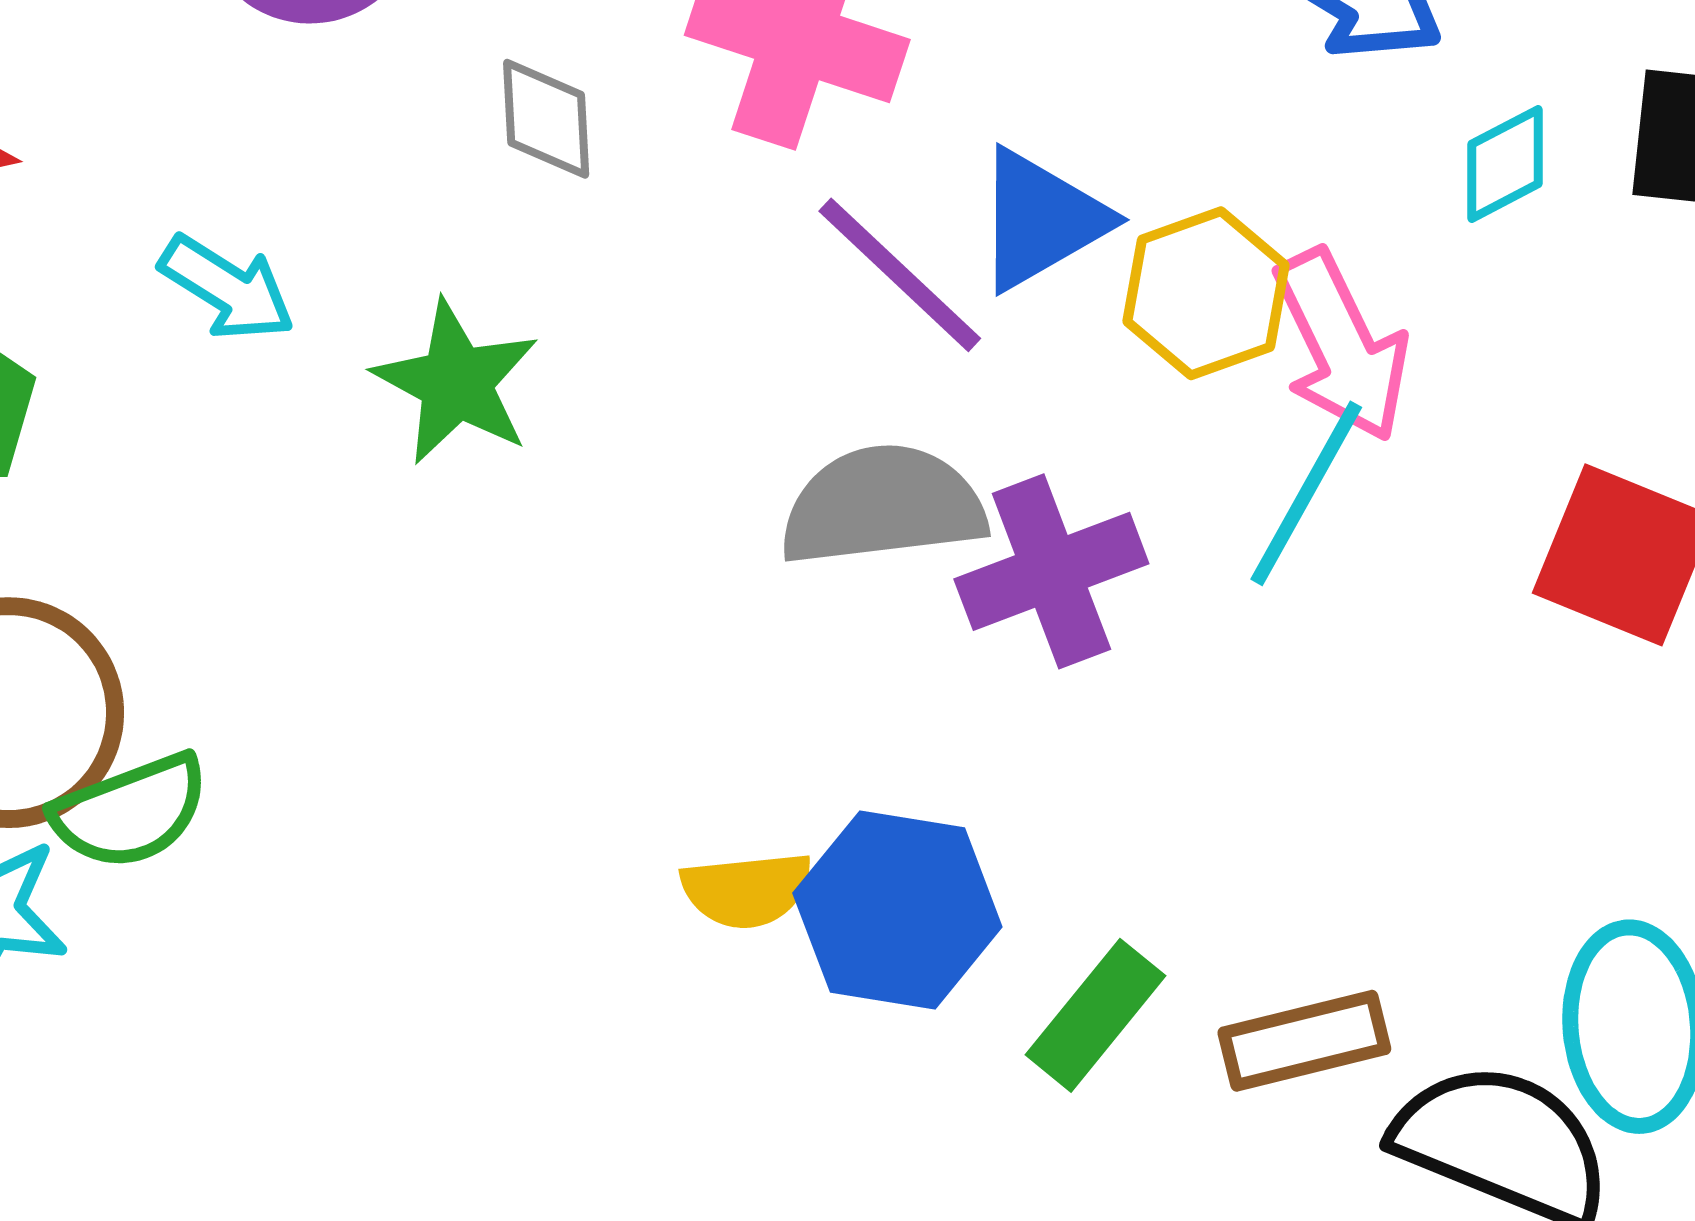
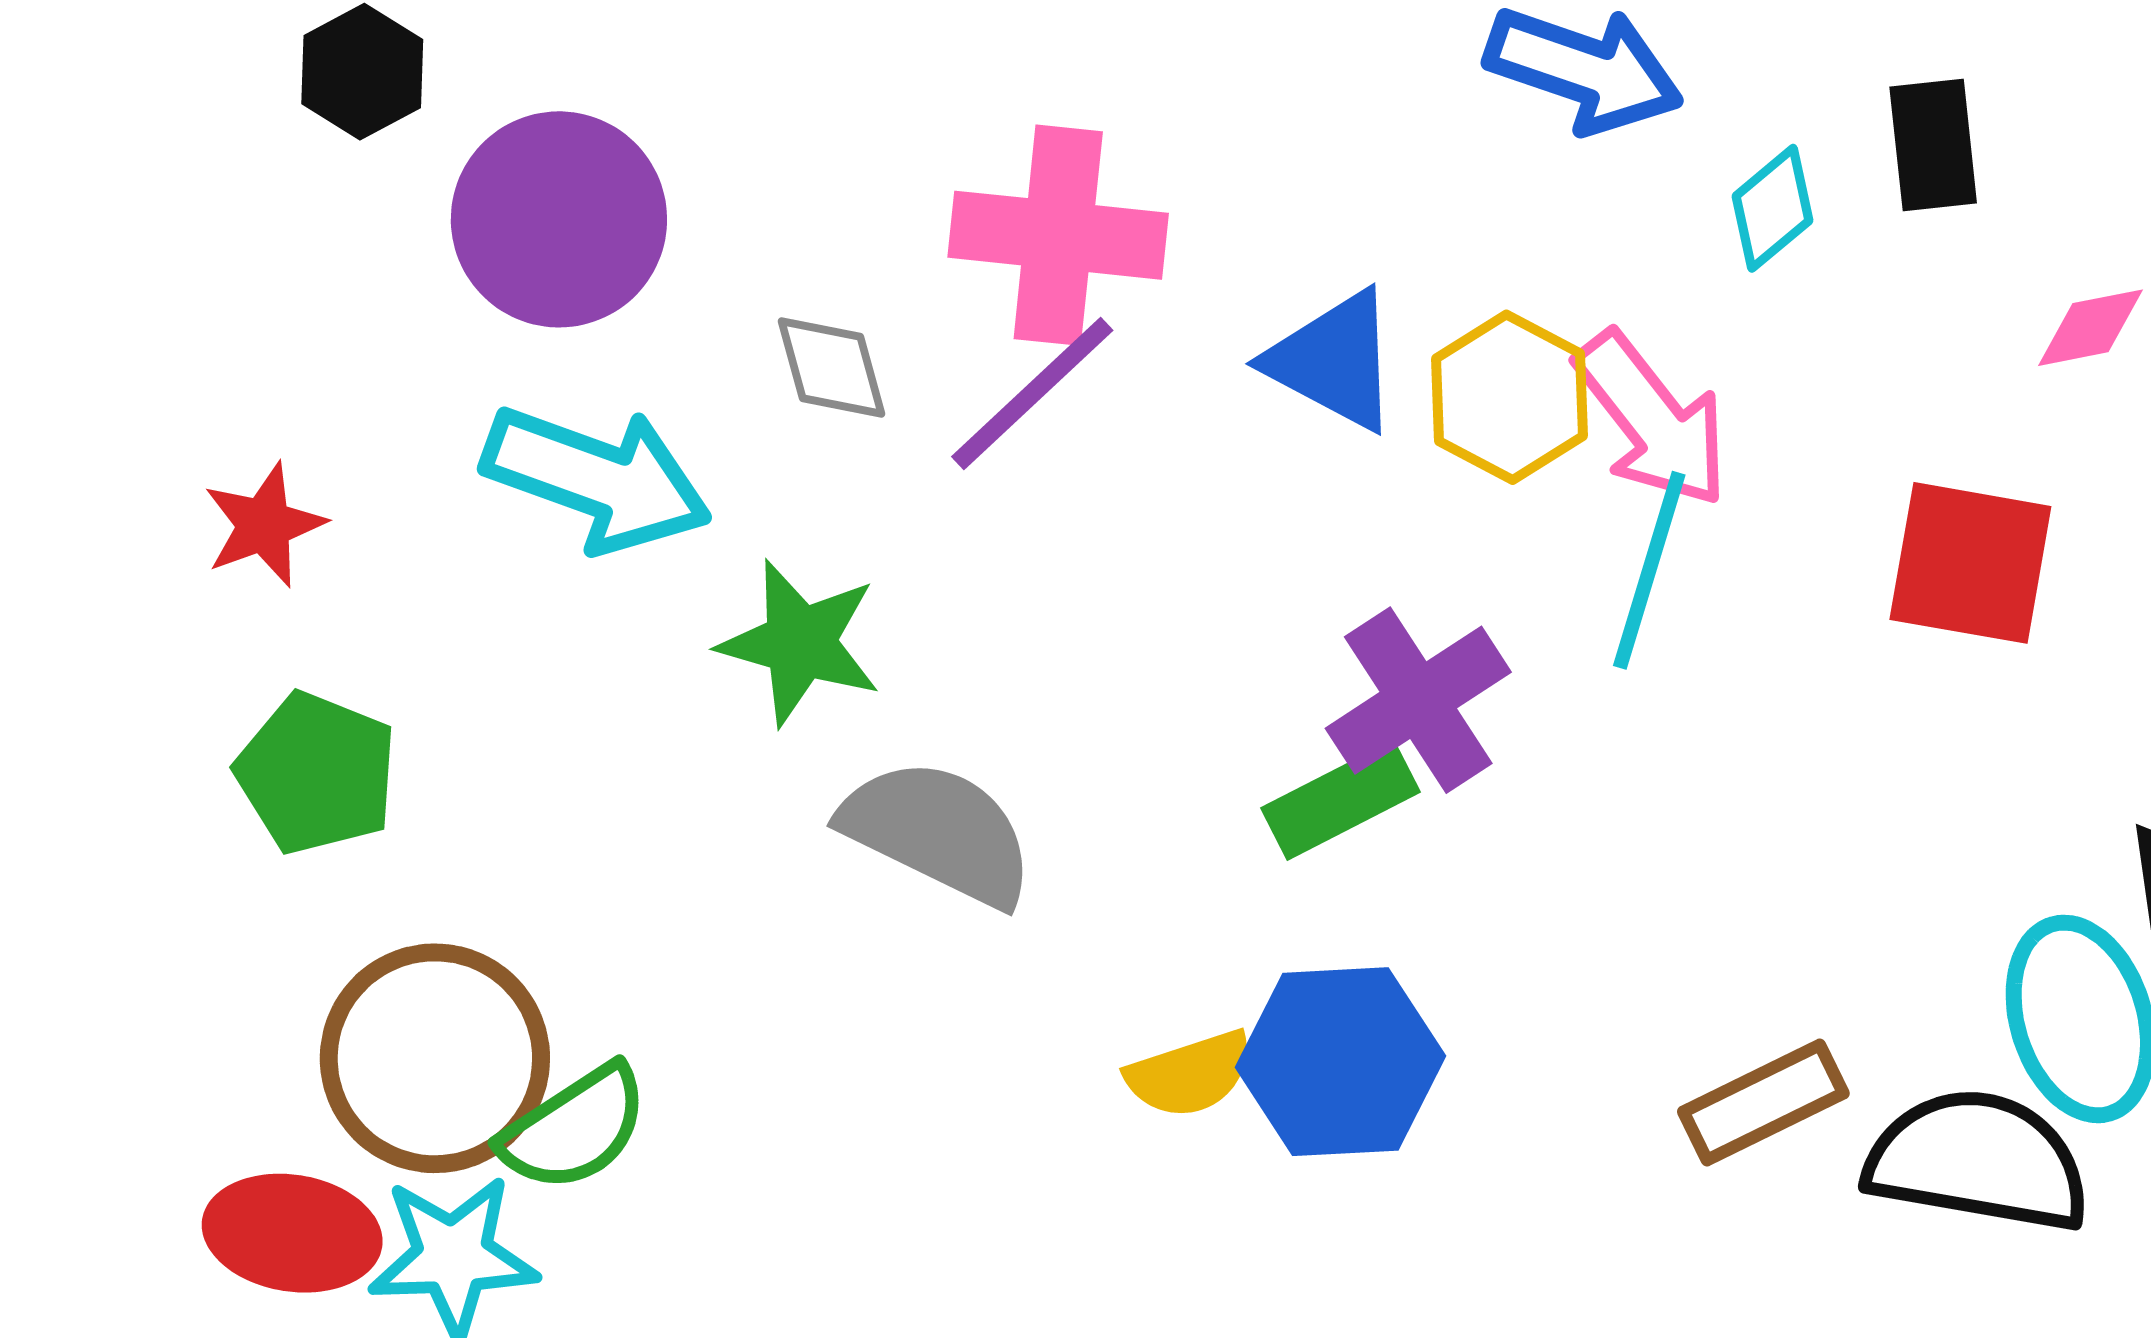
blue triangle: (1041, 220) -> (1334, 361), turned -50
purple line: (900, 275) -> (1032, 393), moved, turned -74
cyan arrow: (227, 288) -> (597, 479), moved, size x1.6
gray semicircle: (883, 506) -> (938, 832), moved, turned 45
green rectangle: (1095, 1015) -> (1341, 800), moved, turned 36

